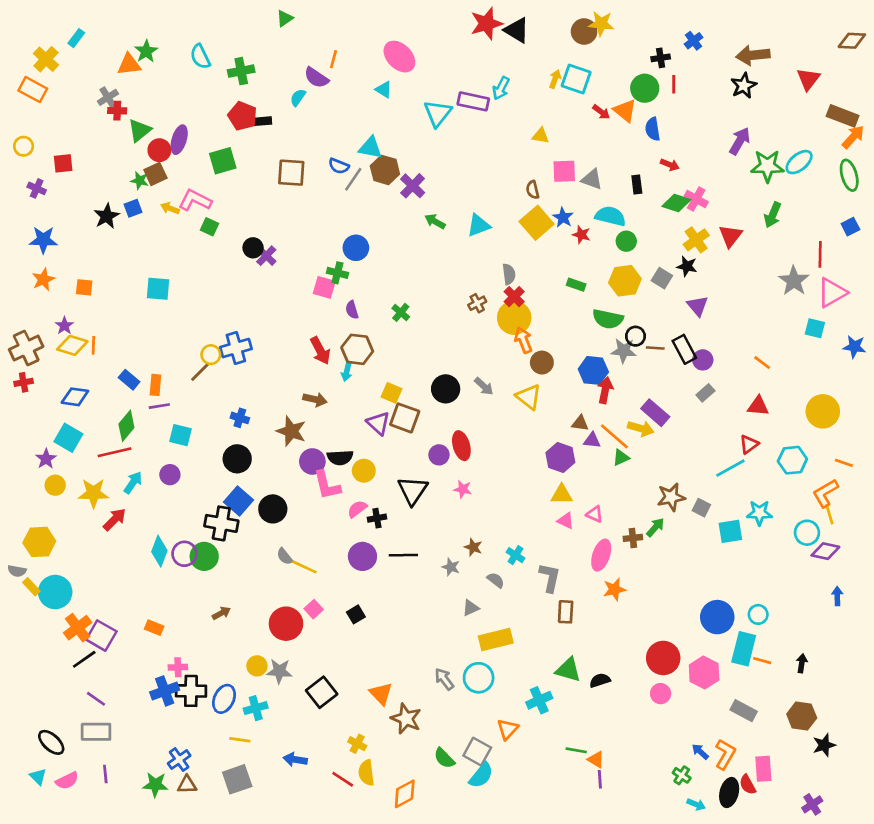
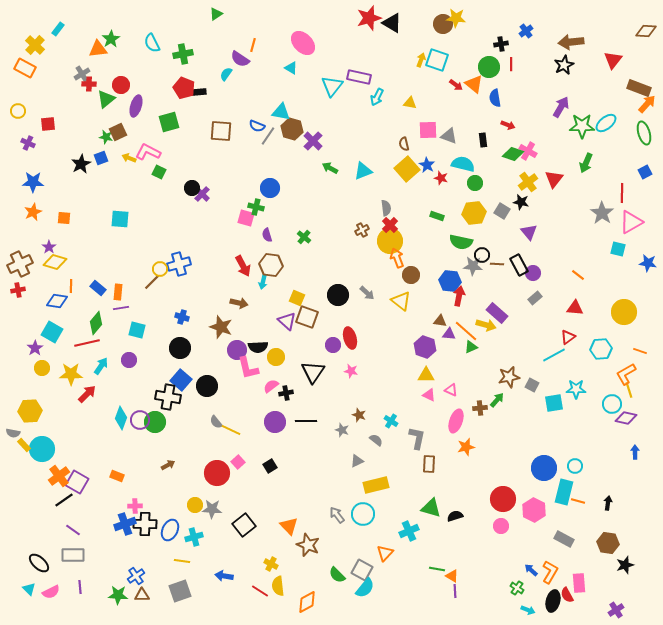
cyan arrow: (501, 88) -> (377, 97), moved
red circle: (159, 150) -> (121, 85), moved
orange line: (93, 345) -> (71, 286), moved

